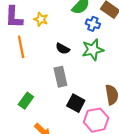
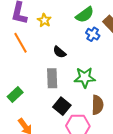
orange line: (21, 47) -> (20, 43), turned -30
green star: (93, 50) -> (85, 77), moved

